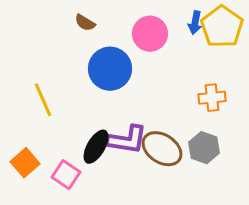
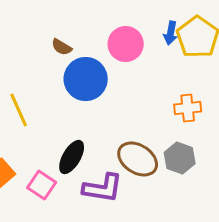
brown semicircle: (85, 23) -> (62, 47), moved
purple L-shape: (127, 140) -> (103, 188), moved

